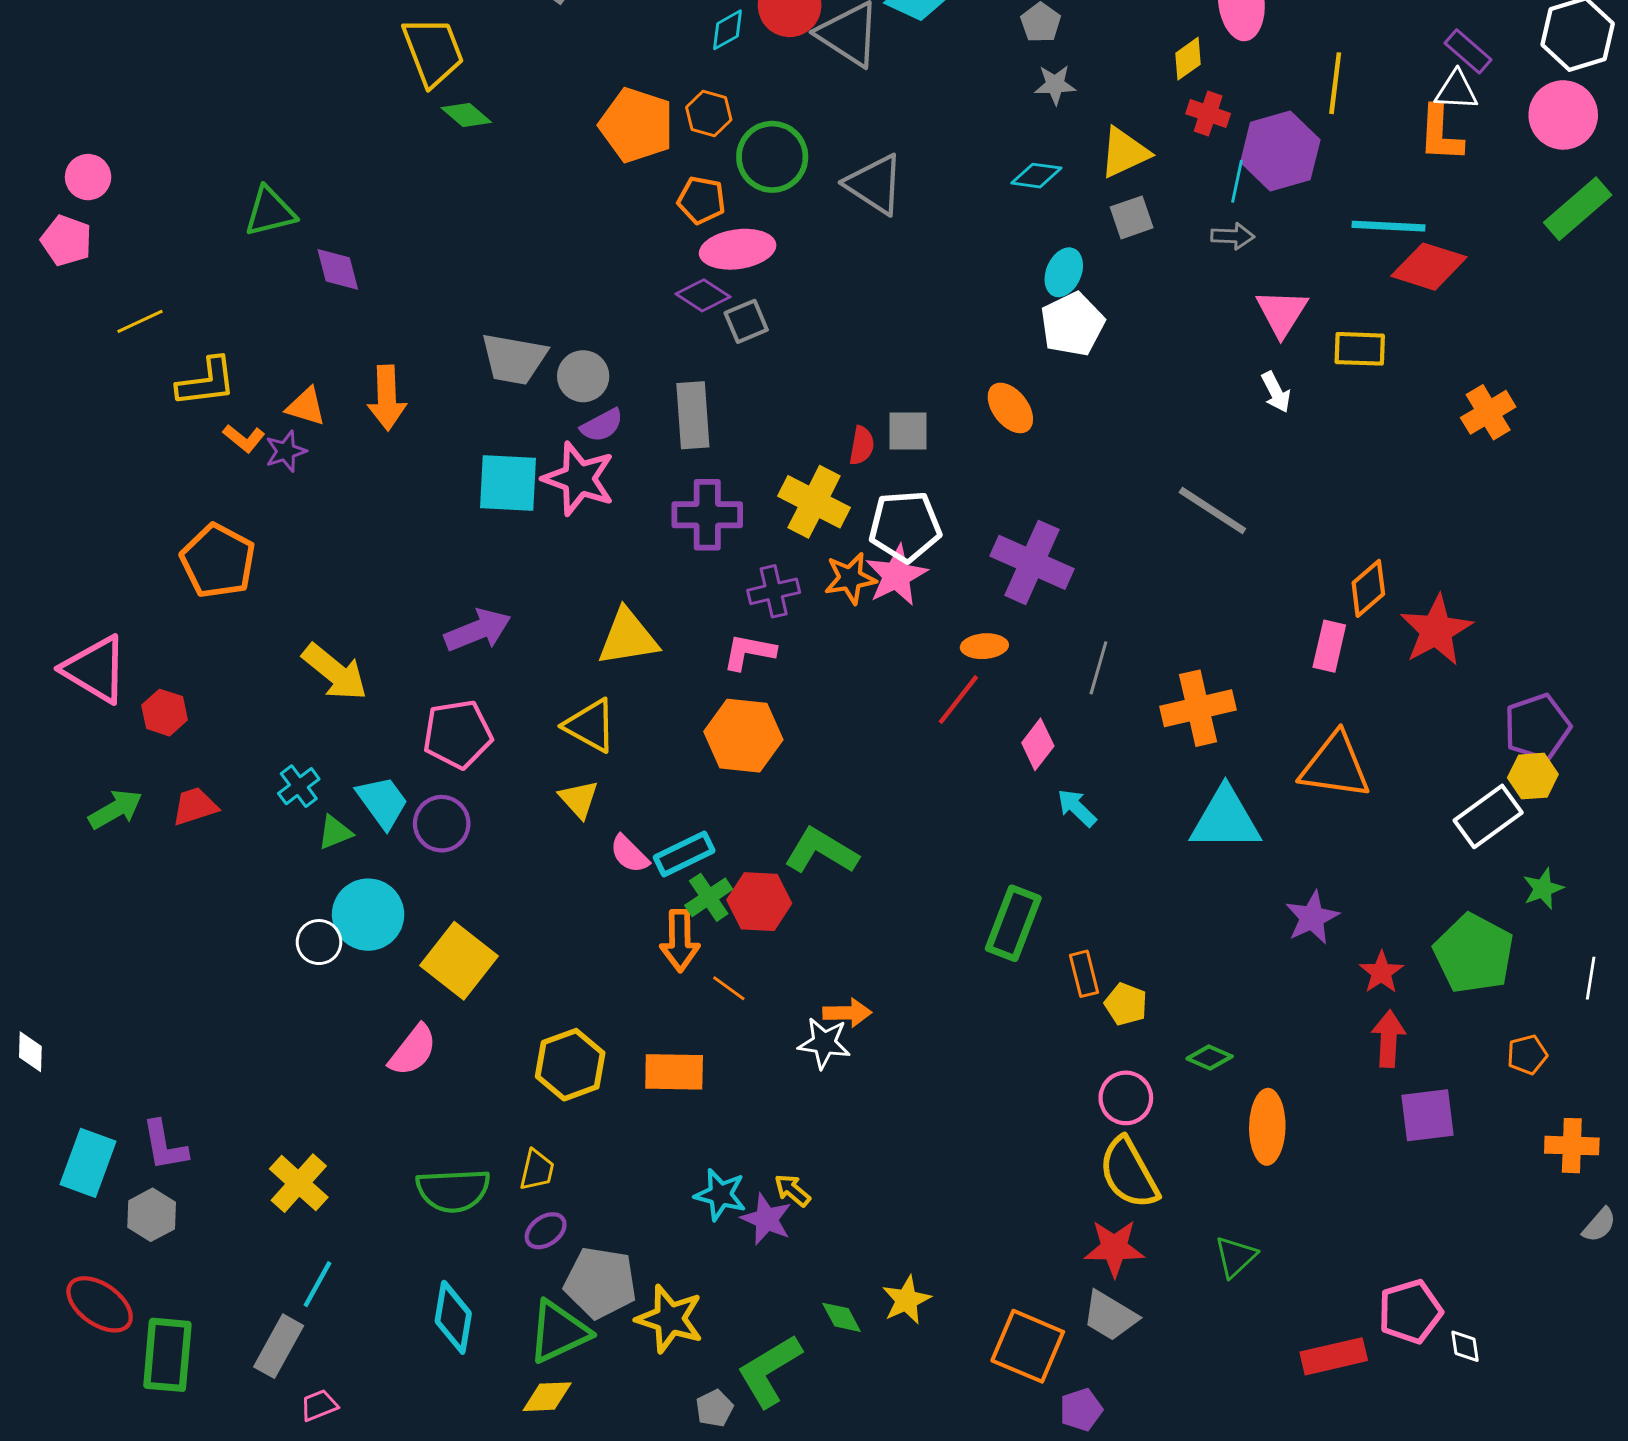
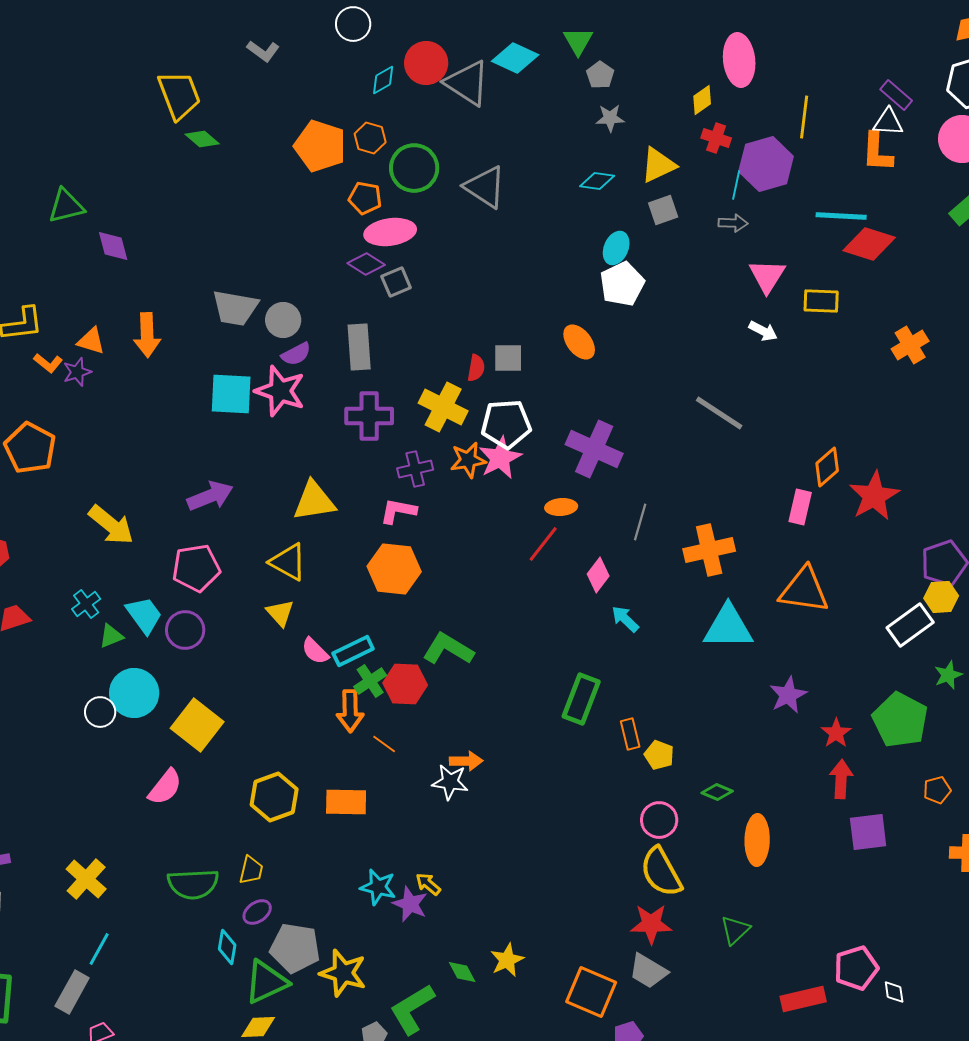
white arrow: (1276, 392) -> (763, 331), turned -36
cyan diamond: (453, 1317) -> (227, 947), moved, size x0.7

